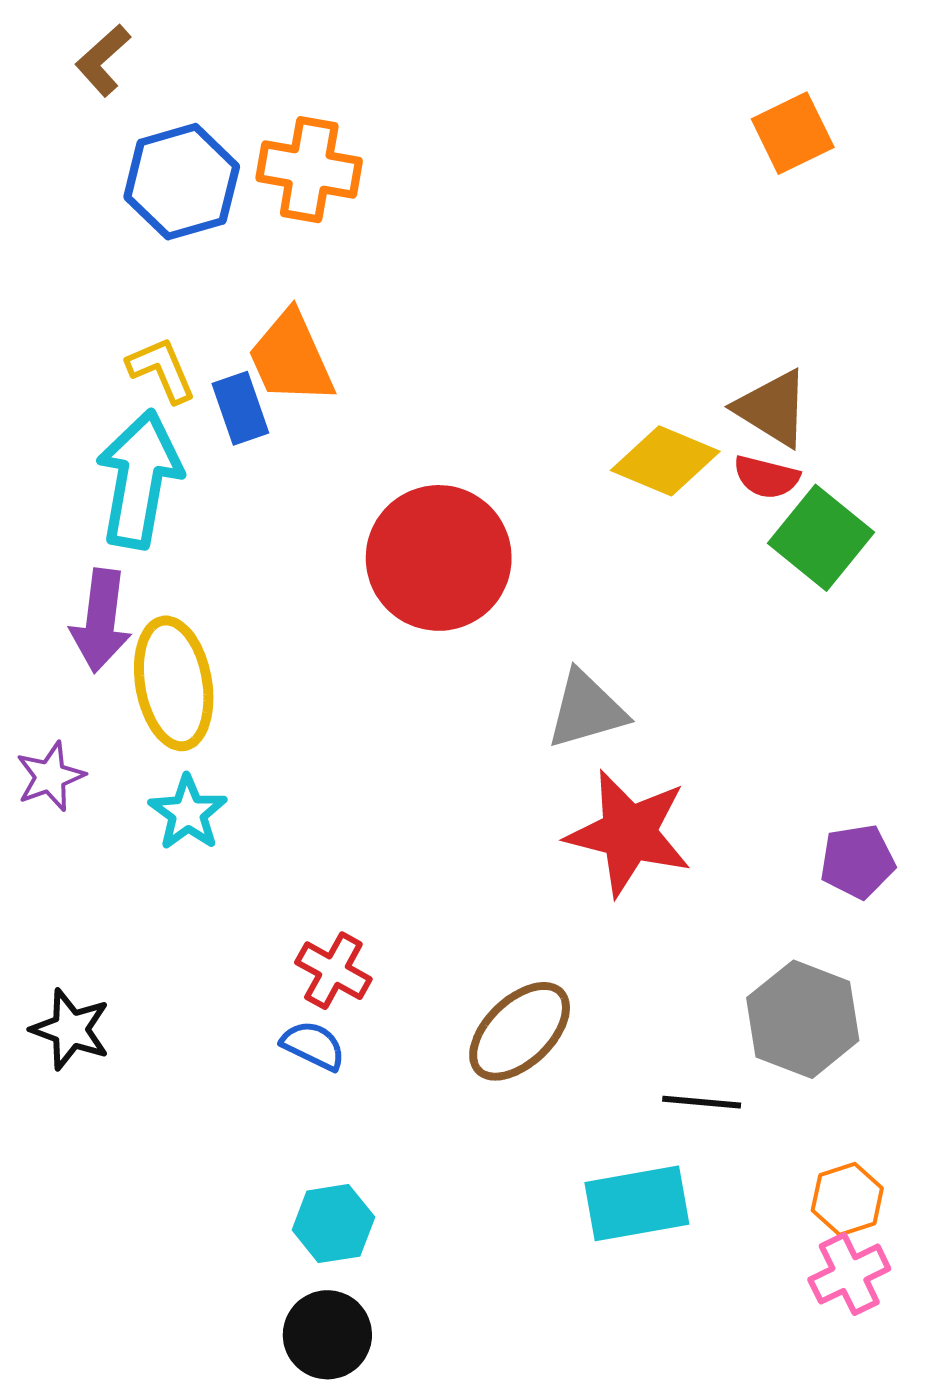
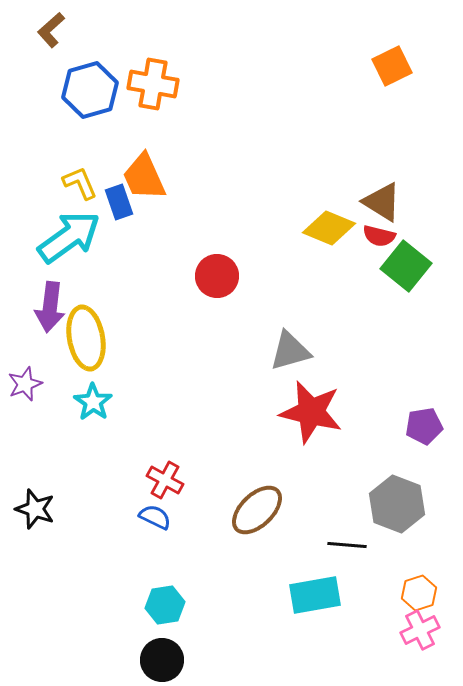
cyan arrow: (139, 479) -> (69, 237), turned 44
red circle: (439, 558) -> (217, 276), size x0.6

